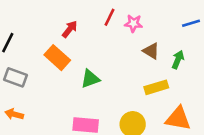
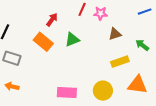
brown triangle: (151, 51) -> (115, 34), turned -48
green arrow: (178, 60) -> (142, 45), moved, turned -72
green triangle: (90, 79) -> (72, 40), moved

